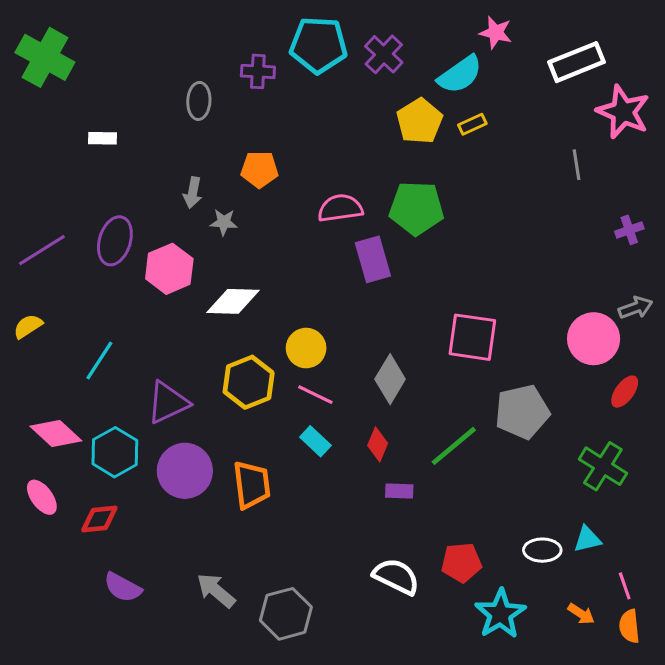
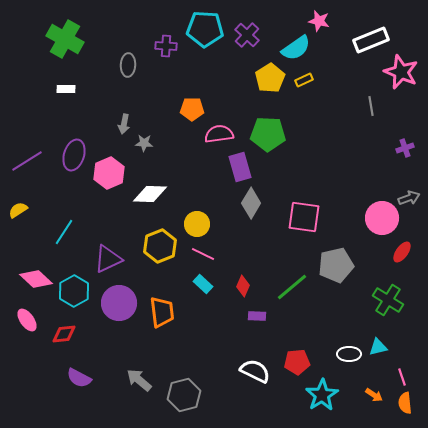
green cross: (45, 57) -> (65, 39), moved
orange pentagon: (259, 169) -> (192, 109), moved
gray diamond: (390, 379) -> (251, 203), moved

